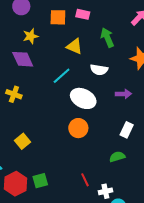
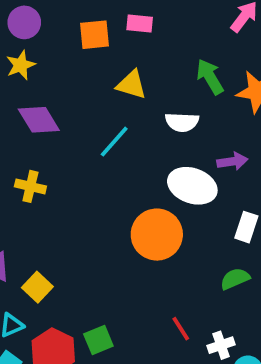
yellow star: (31, 36) -> (21, 65), moved
green arrow: (107, 38) -> (210, 77), moved
white ellipse: (83, 98) -> (192, 186), moved
orange circle: (78, 128) -> (157, 235), size x1.4
yellow square: (22, 141) -> (37, 287), moved

